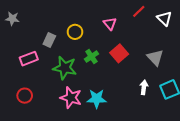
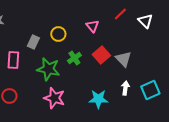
gray triangle: (155, 58) -> (123, 59), moved
pink rectangle: (29, 59) -> (13, 60), turned -66
cyan star: (97, 99) -> (98, 99), moved

